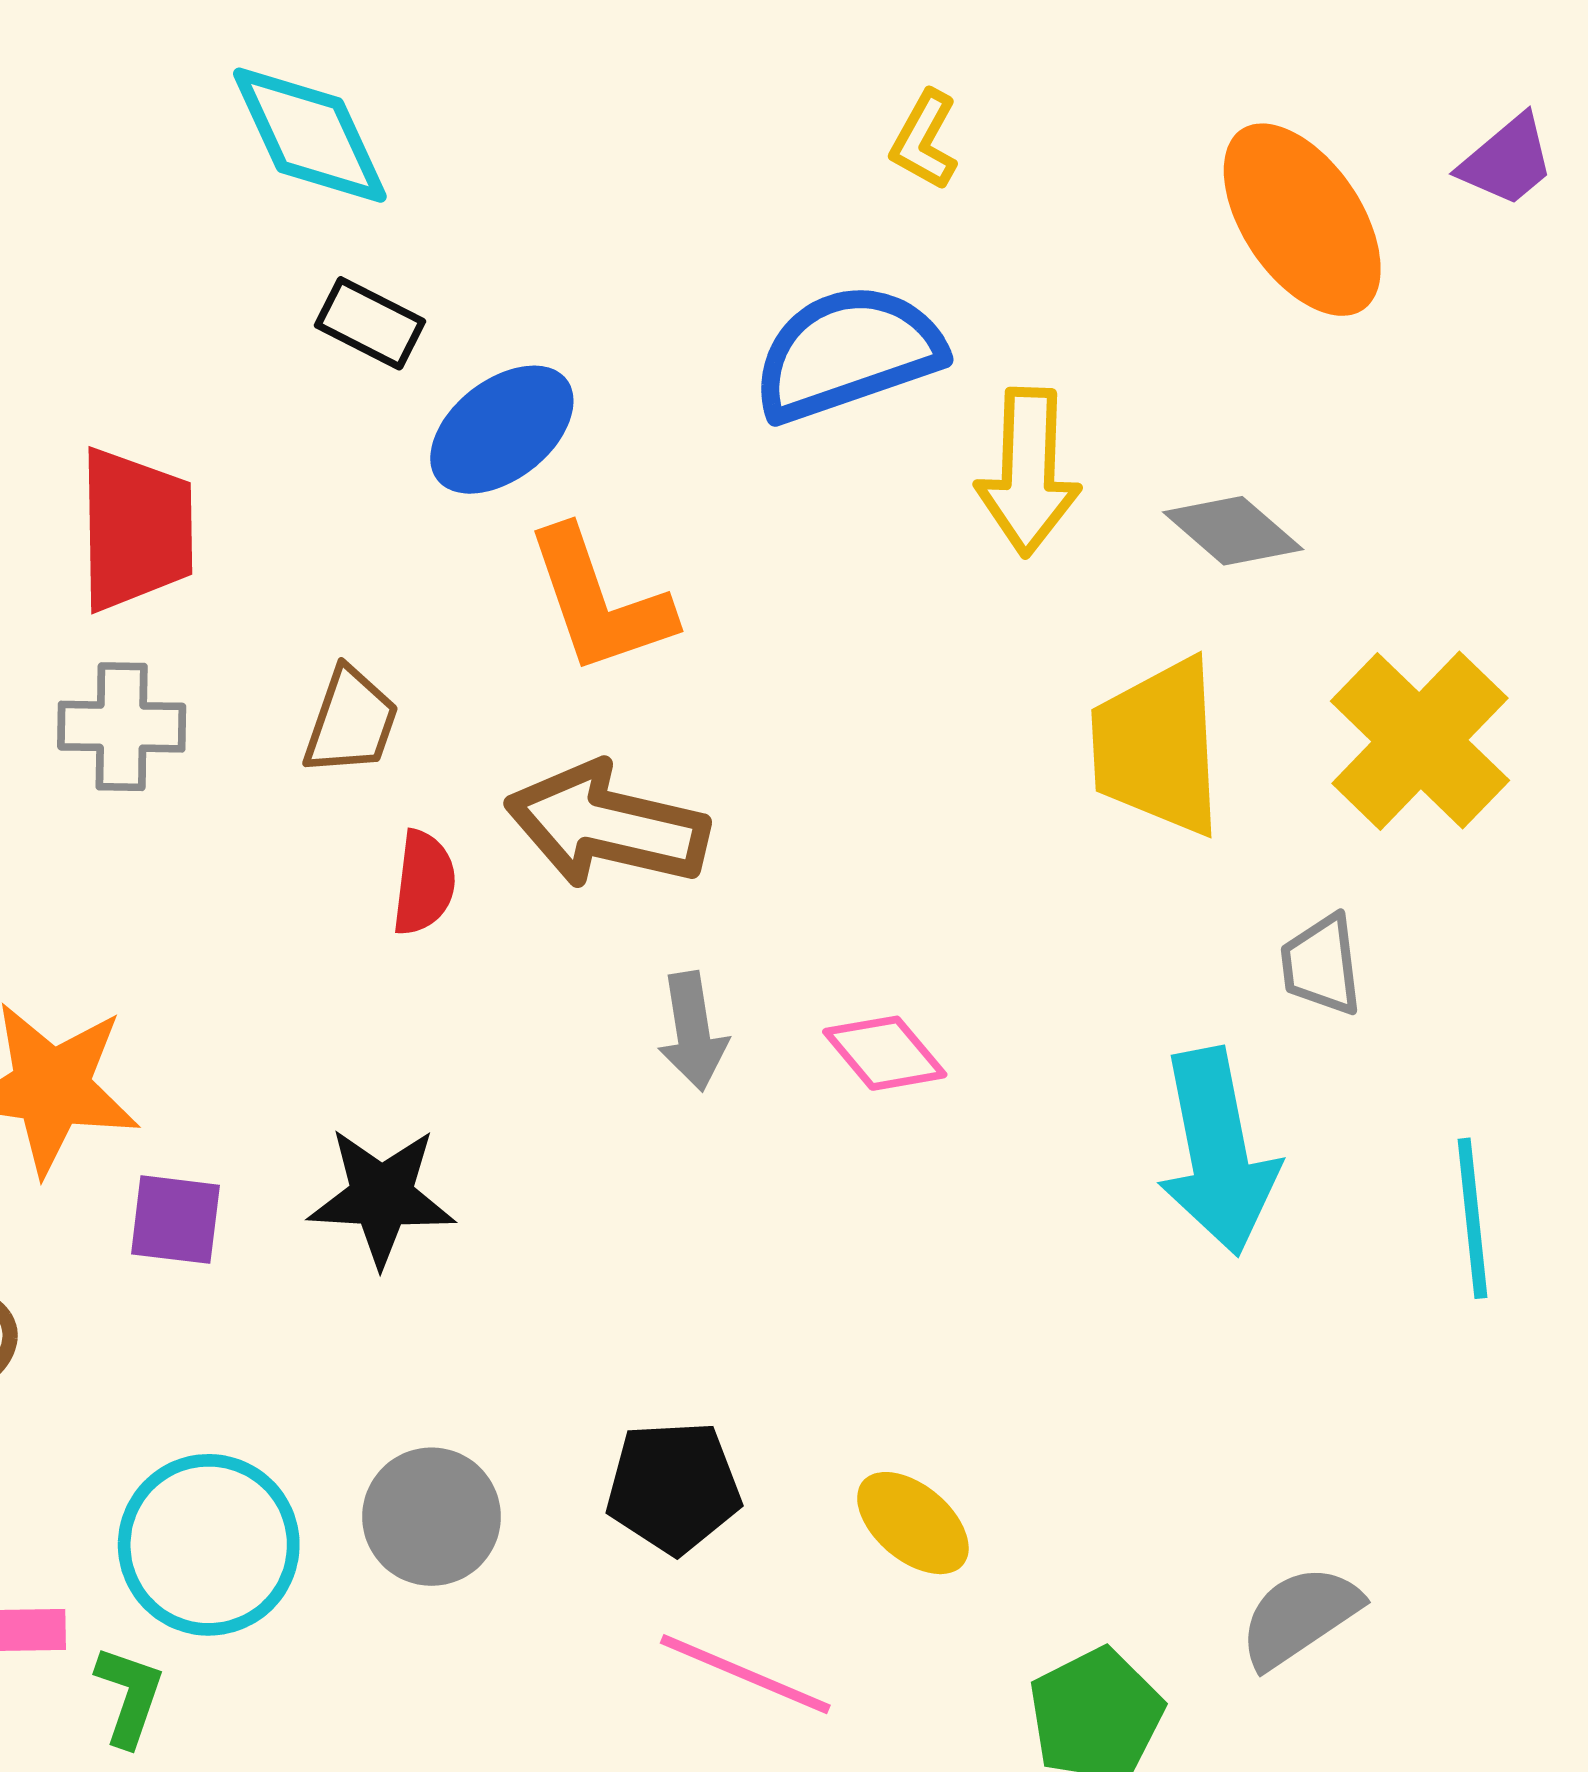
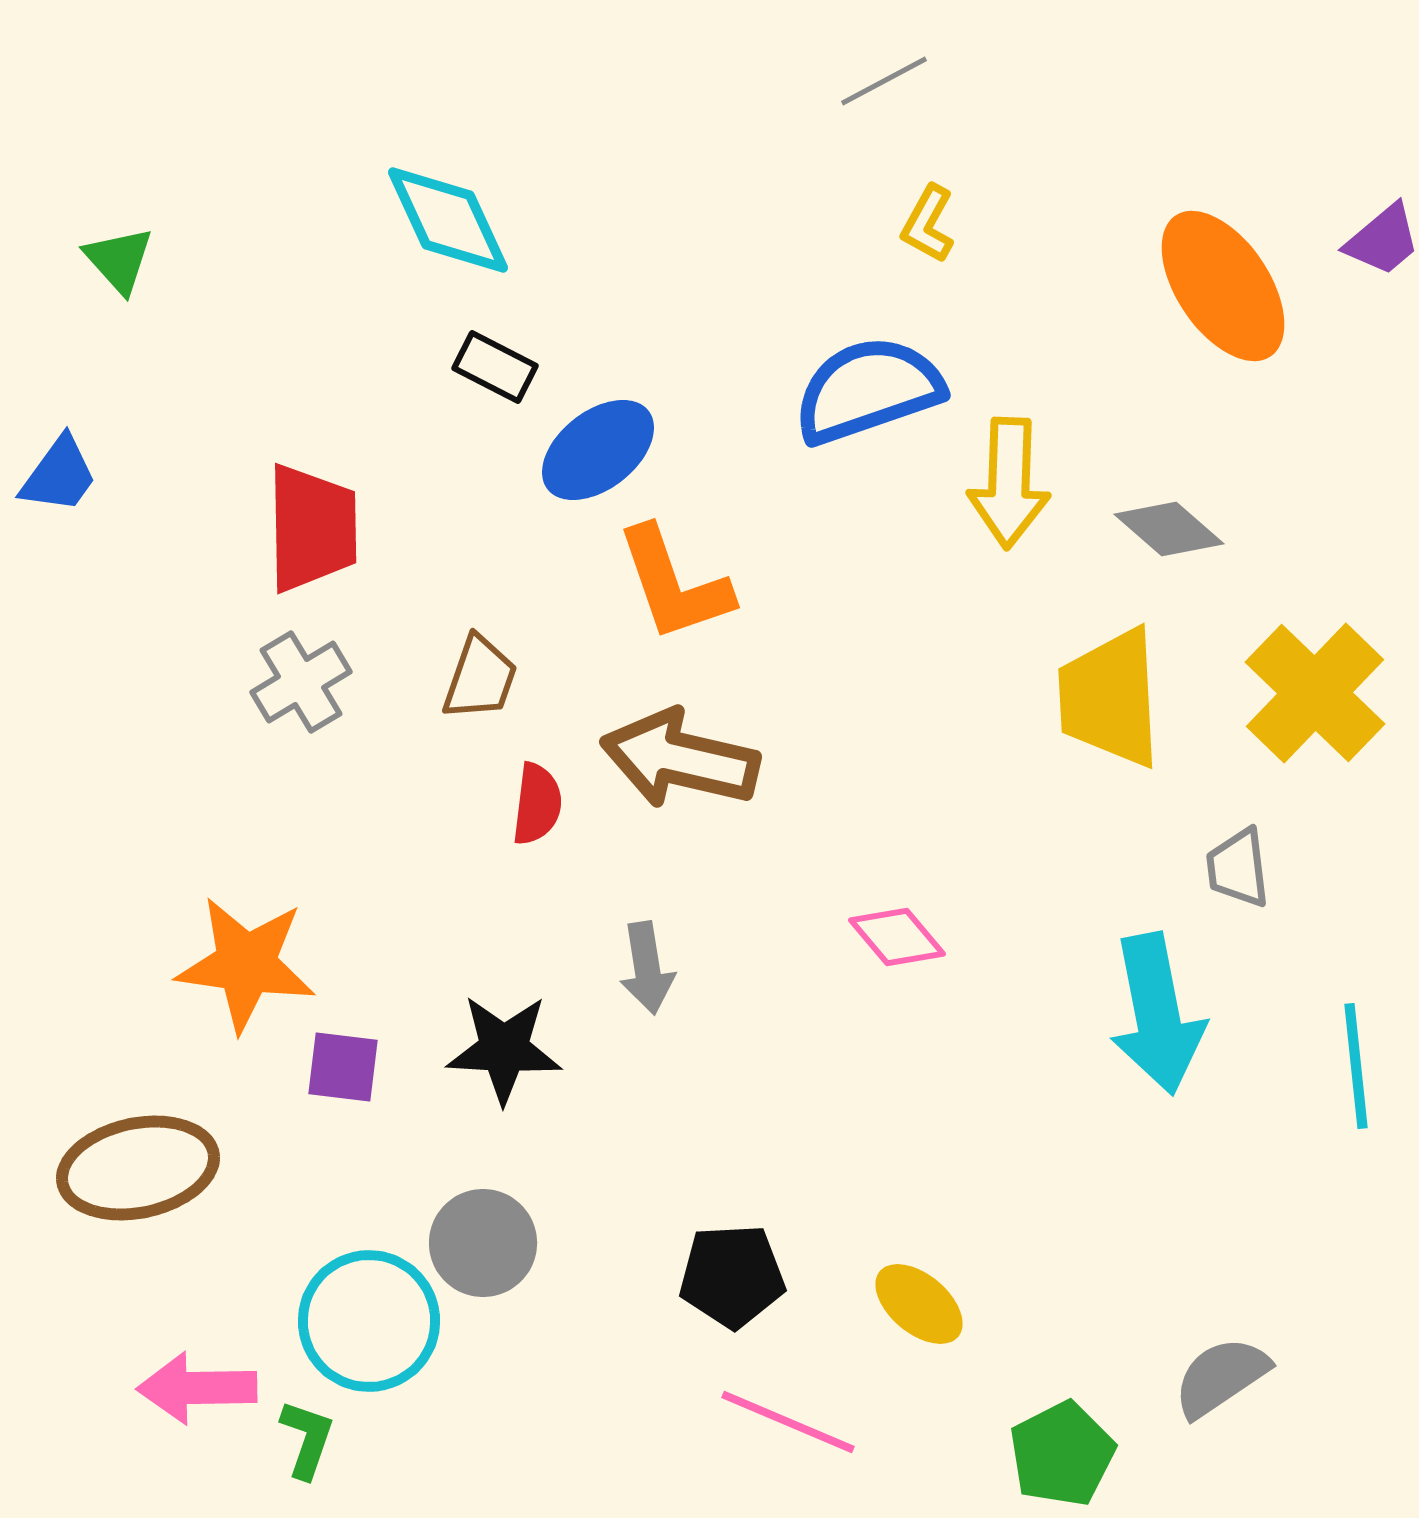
gray cross: (122, 727) -> (301, 682), turned -32
gray arrow: (693, 1031) -> (647, 968), moved
gray circle: (431, 1517) -> (483, 1243), moved

